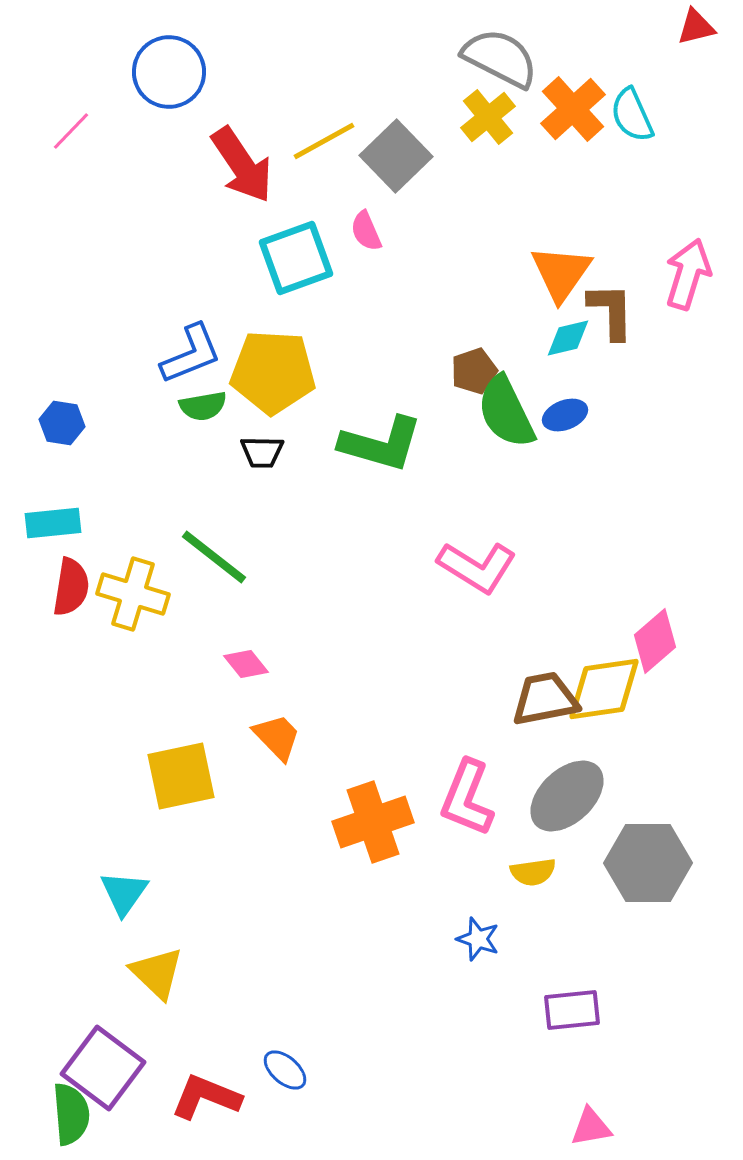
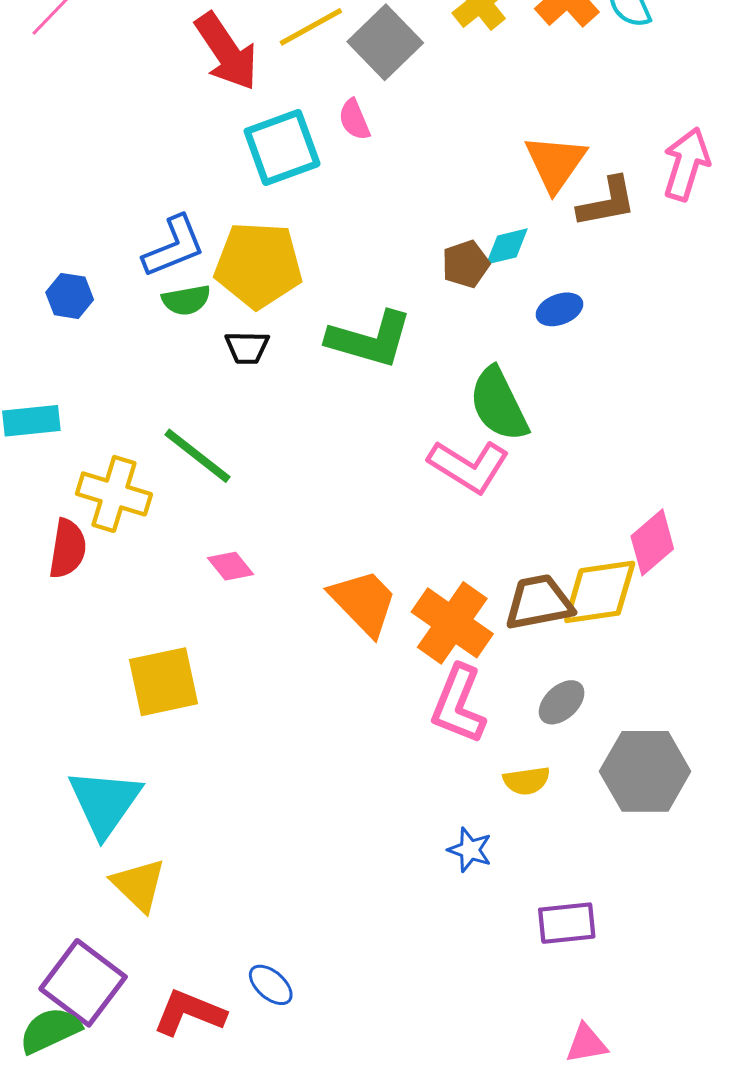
brown L-shape: (611, 311) -> (607, 202), turned 80
cyan diamond: (568, 338) -> (507, 246), moved
green semicircle: (506, 412) -> (499, 404), moved
blue hexagon: (62, 423) -> (70, 296), moved
red semicircle: (71, 587) -> (68, 549), moved
orange trapezoid: (277, 737) -> (364, 602), moved, size x1.4
gray ellipse: (567, 796) -> (562, 702), size x0.6
orange cross: (373, 822) -> (452, 623), moved, turned -36
cyan triangle: (124, 893) -> (105, 802), size x1.5
green semicircle: (71, 1114) -> (50, 1030), turned -110

